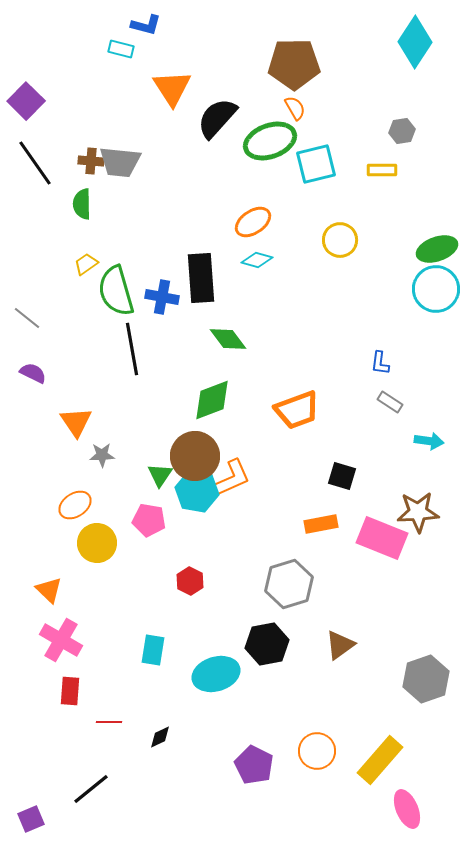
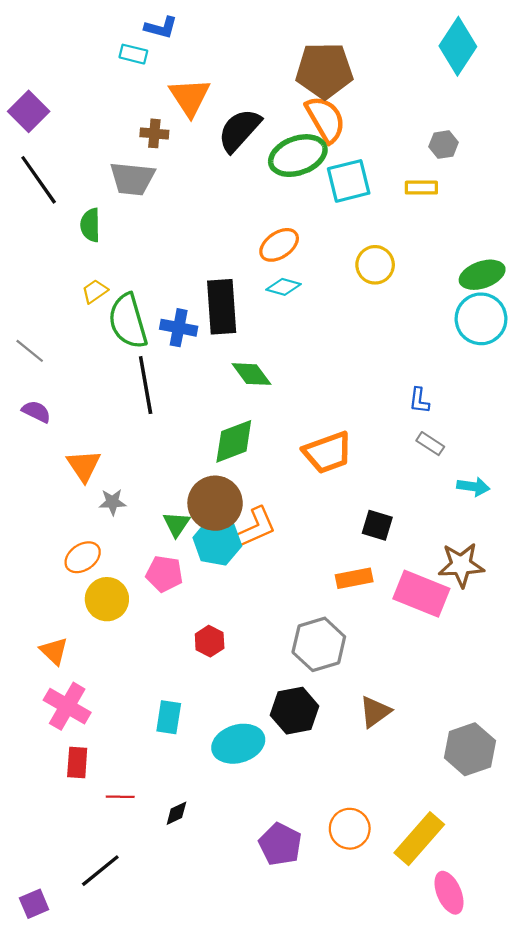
orange semicircle: (295, 108) -> (325, 119), size x1.8
brown cross: (91, 161) -> (154, 133), moved

